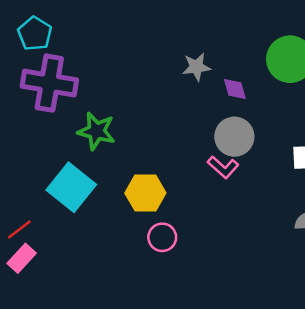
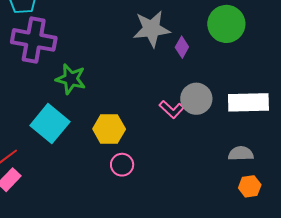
gray star: (196, 67) -> (151, 29), size x1.6
purple diamond: (235, 89) -> (182, 47), turned 45
gray circle: (234, 137) -> (196, 99), moved

